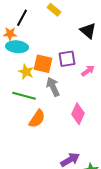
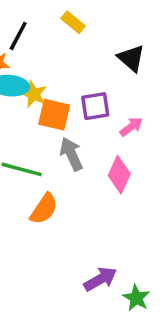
yellow star: (26, 72) -> (34, 94), moved
pink diamond: (78, 114) -> (119, 175), moved

